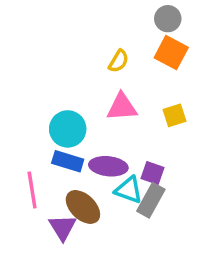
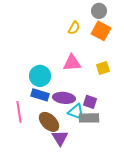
yellow semicircle: (119, 61) -> (74, 28), moved
gray rectangle: (151, 200) -> (89, 118), turned 60
purple triangle: (63, 227) -> (60, 138), moved

